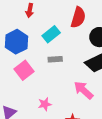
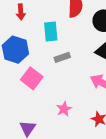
cyan rectangle: (51, 34) -> (51, 32), turned -42

